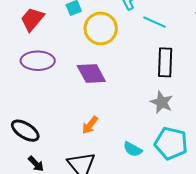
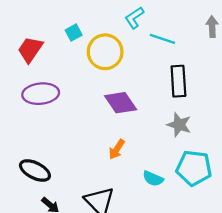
purple diamond: (91, 74) -> (121, 103), moved
orange arrow: (90, 125) -> (117, 149), moved

